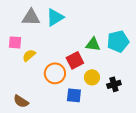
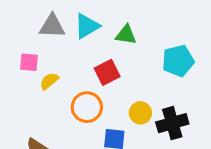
green triangle: (93, 44) -> (126, 35), moved
red square: (75, 60) -> (107, 72), moved
black cross: (114, 84) -> (172, 123), size x1.5

